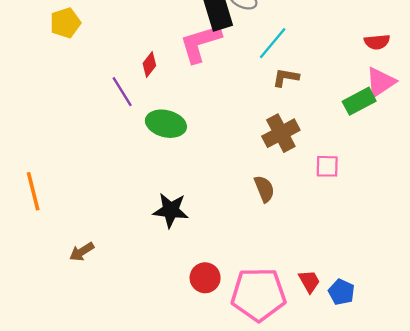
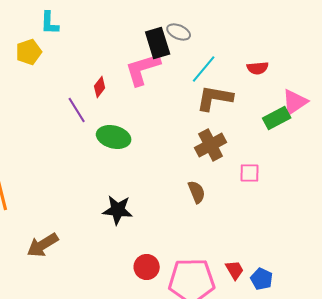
red semicircle: (377, 42) -> (258, 68), moved
brown L-shape: (286, 77) -> (215, 98), size x1.6
brown arrow: (82, 252) -> (43, 245), size x1.5

